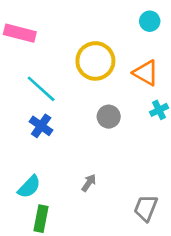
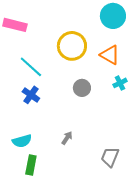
cyan circle: (150, 21) -> (113, 16), size x1.6
cyan semicircle: (29, 187) -> (22, 141), turned 30

